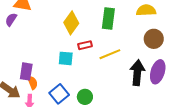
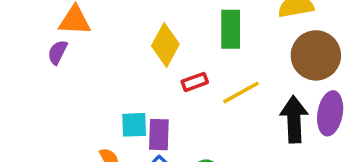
brown circle: (154, 39) -> (316, 55), size x1.4
cyan square: (66, 58) -> (134, 125), moved
purple rectangle: (26, 71) -> (159, 135), moved

